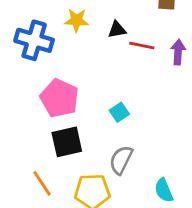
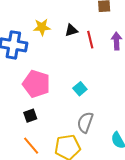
red line: (142, 46) -> (90, 40), turned 72
black square: (67, 142) -> (30, 116), moved, size x0.6

